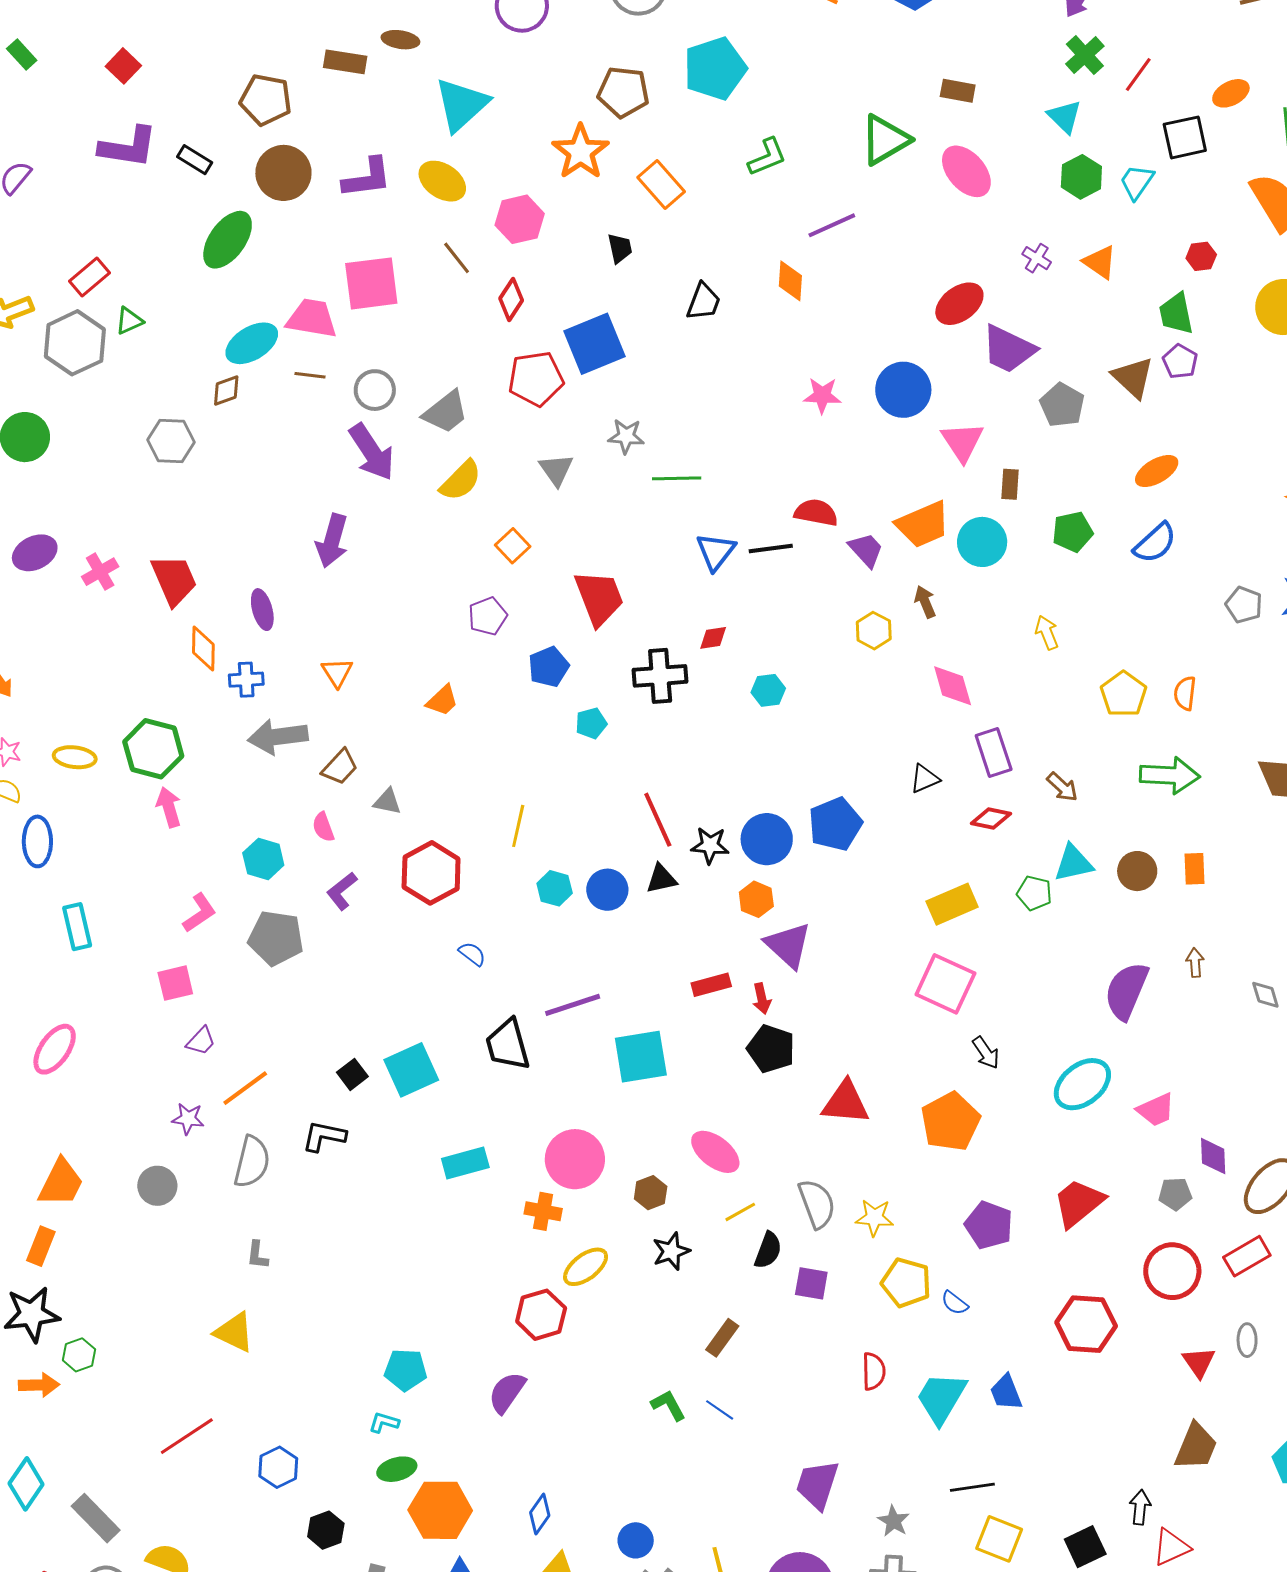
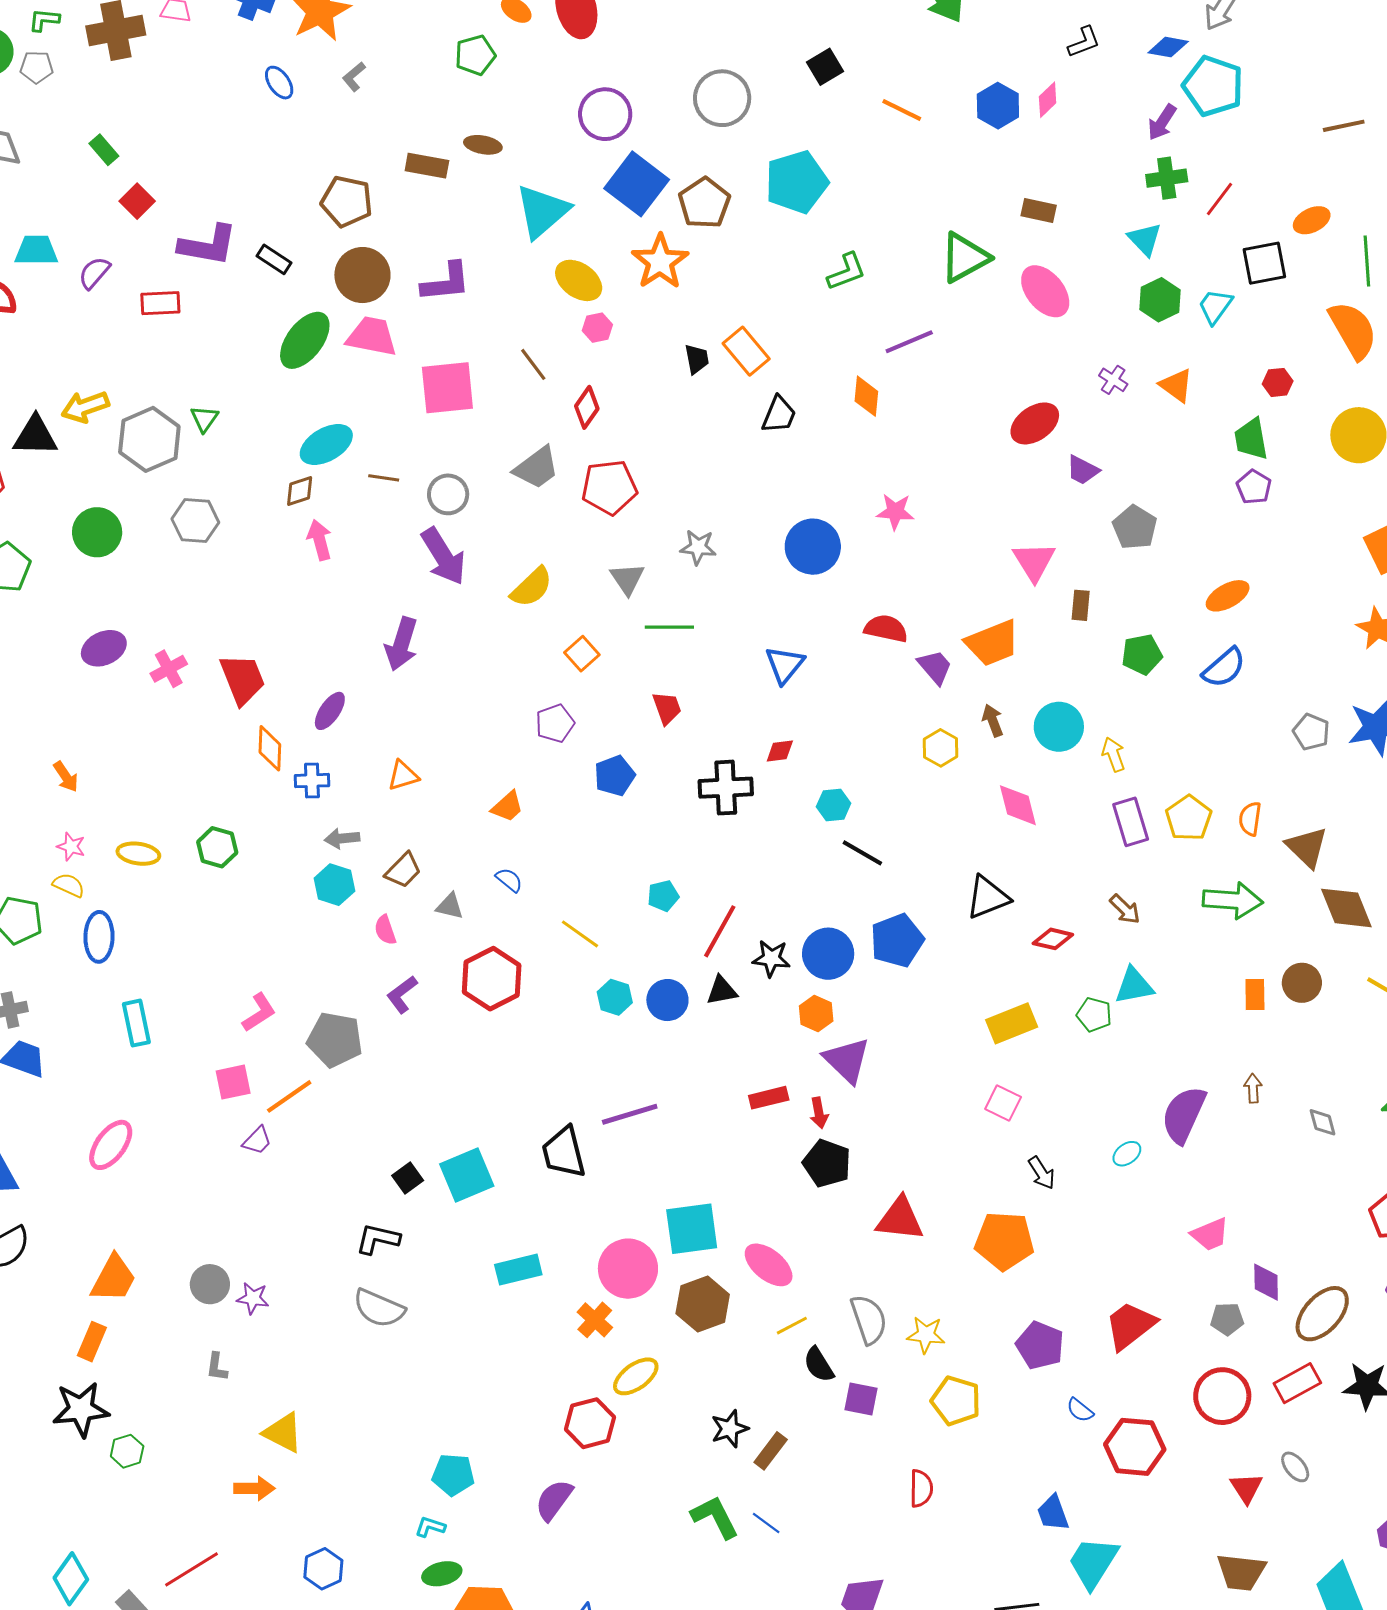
green cross: (1085, 55) -> (1167, 178), turned 33
red square: (123, 66) -> (137, 201), moved
brown pentagon: (623, 92) -> (704, 203), turned 30
yellow ellipse: (442, 181) -> (579, 280), moved
orange rectangle: (661, 185) -> (746, 351), moved
pink hexagon: (520, 219) -> (597, 328), size x0.6
red rectangle: (89, 277) -> (160, 303), moved, turned 36
pink trapezoid: (312, 318) -> (372, 336), moved
green triangle: (129, 321) -> (204, 419), turned -32
blue square: (594, 344) -> (637, 184), moved, turned -32
purple trapezoid: (1009, 349) -> (1083, 470), size x0.6
brown triangle: (1133, 377) -> (1307, 847), moved
blue circle: (903, 390) -> (813, 547), moved
gray trapezoid: (446, 412) -> (537, 468), moved
gray hexagon: (171, 441) -> (195, 521), moved
green line: (677, 478) -> (669, 627), moved
cyan circle: (982, 542) -> (1059, 727), moved
black line: (771, 549) -> (862, 853), moved, turned 36
red trapezoid: (599, 598) -> (667, 708), size x0.6
purple ellipse: (262, 610) -> (330, 711), turned 48
orange triangle: (337, 672) -> (403, 776), turned 44
cyan pentagon: (591, 723) -> (663, 896), moved
gray arrow: (278, 737) -> (342, 838), size x0.6
green hexagon: (153, 749) -> (217, 847), size x0.7
purple rectangle: (994, 753) -> (1131, 822), moved
black triangle: (925, 779) -> (988, 897), size x1.5
pink arrow: (169, 807) -> (320, 540), moved
red line: (658, 820) -> (720, 931), turned 52
yellow line: (518, 826) -> (580, 934), turned -69
cyan hexagon: (263, 859) -> (334, 885), moved
brown circle: (1137, 871) -> (1302, 983), moved
blue semicircle: (472, 954) -> (509, 880), moved
pink square: (945, 984) -> (1003, 1103), size x0.6
cyan square: (641, 1057) -> (692, 1229), moved
cyan ellipse: (1082, 1084) -> (1127, 1154), moved, size x0.5
orange line: (245, 1088) -> (289, 1096), moved
purple star: (188, 1119) -> (253, 1298), moved
orange pentagon: (950, 1122) -> (1004, 1241), turned 30
gray semicircle: (252, 1162) -> (379, 1308), moved, turned 98
brown hexagon: (651, 1193) -> (703, 1304), size x1.6
orange cross: (543, 1211) -> (595, 1320), turned 30
black semicircle: (768, 1250) -> (819, 1365), turned 126
black star: (671, 1251) -> (730, 1429), moved
gray L-shape: (257, 1255) -> (217, 1367), moved
blue semicircle: (955, 1303) -> (1080, 1410), moved
gray ellipse: (1247, 1340) -> (1295, 1467), turned -40
orange arrow: (39, 1385) -> (254, 1488), moved
cyan trapezoid: (941, 1398) -> (1093, 1563), moved
green L-shape: (668, 1405) -> (715, 1517), size x1.4
red line: (187, 1436) -> (192, 1569), moved
brown trapezoid: (1196, 1447) -> (1241, 1572), turned 72

